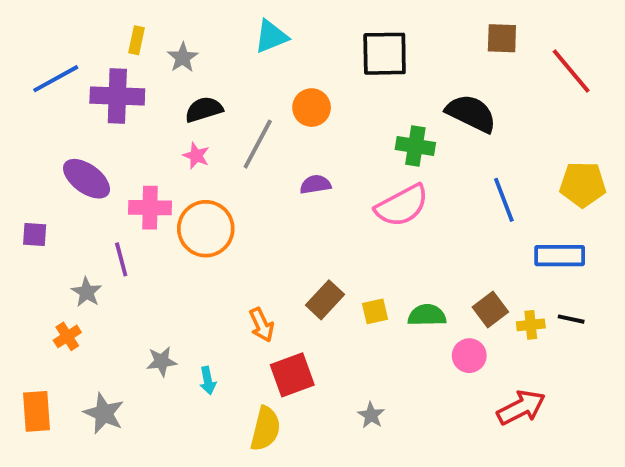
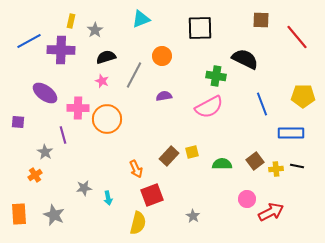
yellow square: (375, 311) -> (192, 152), moved
pink circle: (469, 356) -> (247, 199), moved

